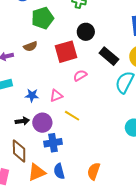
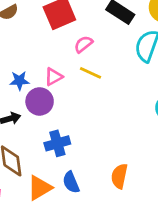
yellow line: (72, 116) -> (90, 73), moved
purple circle: (42, 123) -> (40, 101), moved

